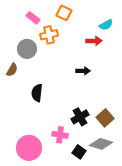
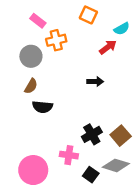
orange square: (64, 13) -> (88, 15), moved
red arrow: (94, 41) -> (108, 47), turned -35
brown semicircle: (12, 70) -> (31, 86), moved
black semicircle: (37, 93) -> (42, 107), turned -90

